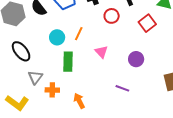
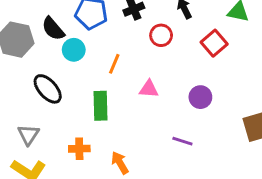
cyan circle: (57, 37) -> (74, 50), moved
black ellipse: (21, 51) -> (48, 89), moved
pink triangle: (101, 52) -> (149, 89), turned -40
gray triangle: (35, 77) -> (28, 135), moved

